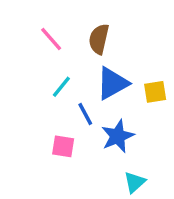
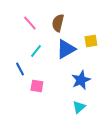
yellow square: (155, 92) -> (91, 41), moved
blue line: (85, 114) -> (20, 69), moved
blue star: (118, 136) -> (81, 80), moved

